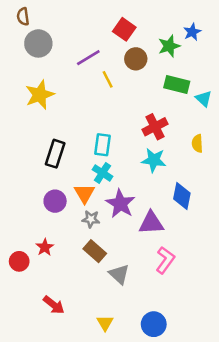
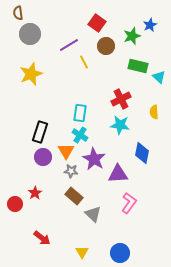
black rectangle: (55, 154) -> (40, 132), moved

